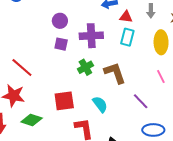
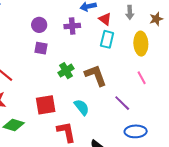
red triangle: (126, 17) -> (105, 19), turned 32
purple cross: (91, 36) -> (72, 26), moved, size x0.7

